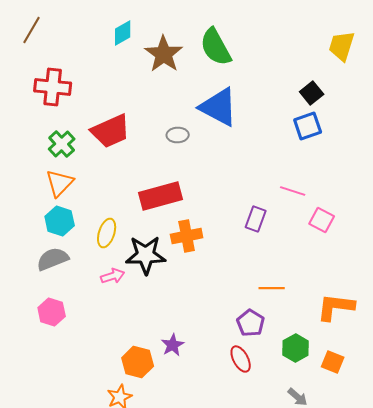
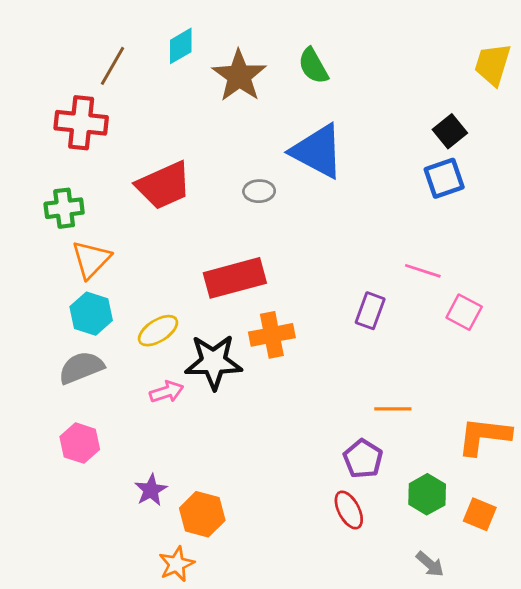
brown line: (32, 30) -> (112, 66), moved
green semicircle: (216, 47) -> (313, 66), size x0.7
green cross: (62, 144) -> (64, 208), moved, turned 36
yellow ellipse: (107, 233) -> (158, 331), turned 40
purple star: (173, 345) -> (151, 490), moved

